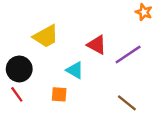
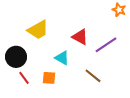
red line: (17, 94) -> (24, 78), moved
brown line: (127, 103) -> (93, 76), moved

